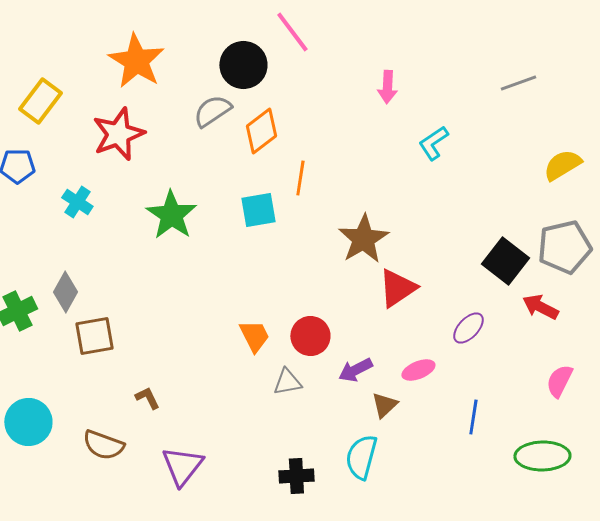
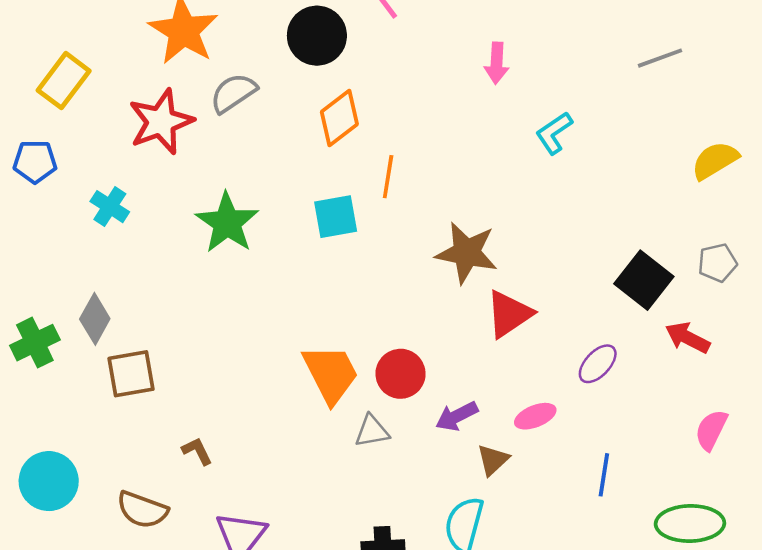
gray semicircle: (212, 111) -> (233, 93), moved
brown star: (363, 239) -> (467, 253), turned -30
gray pentagon: (564, 247) -> (717, 263), size x0.6
orange trapezoid: (254, 336) -> (331, 374), size x1.5

